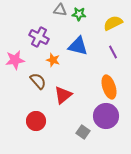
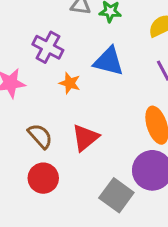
brown semicircle: (38, 81) -> (40, 136), moved
gray square: (83, 132) -> (116, 195), size x1.5

